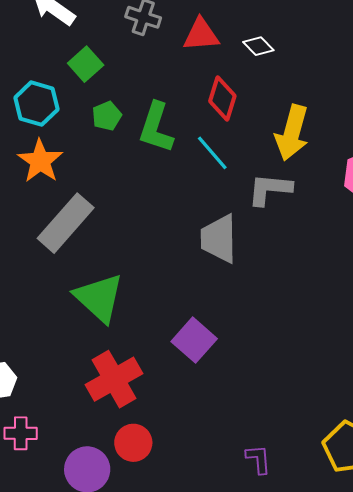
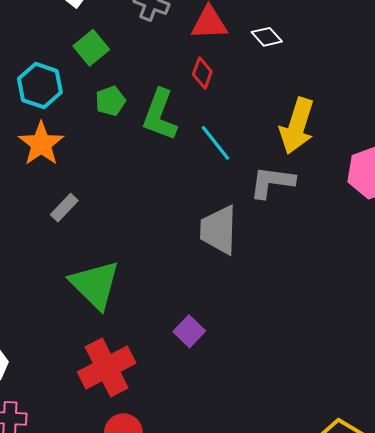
red diamond: (222, 98) -> (202, 73), moved, size x0.7
gray rectangle: (66, 223) -> (64, 208), size x0.5
purple square: (194, 340) -> (189, 331), size x0.7

